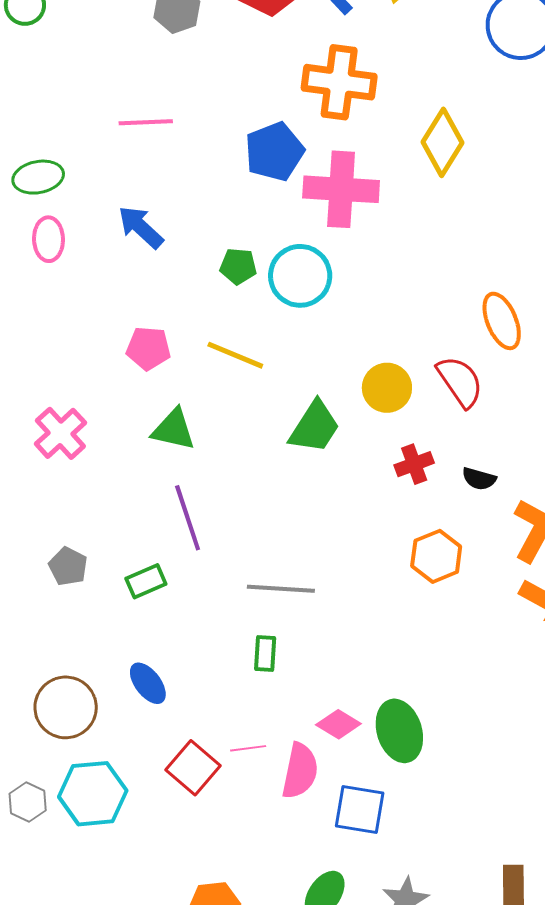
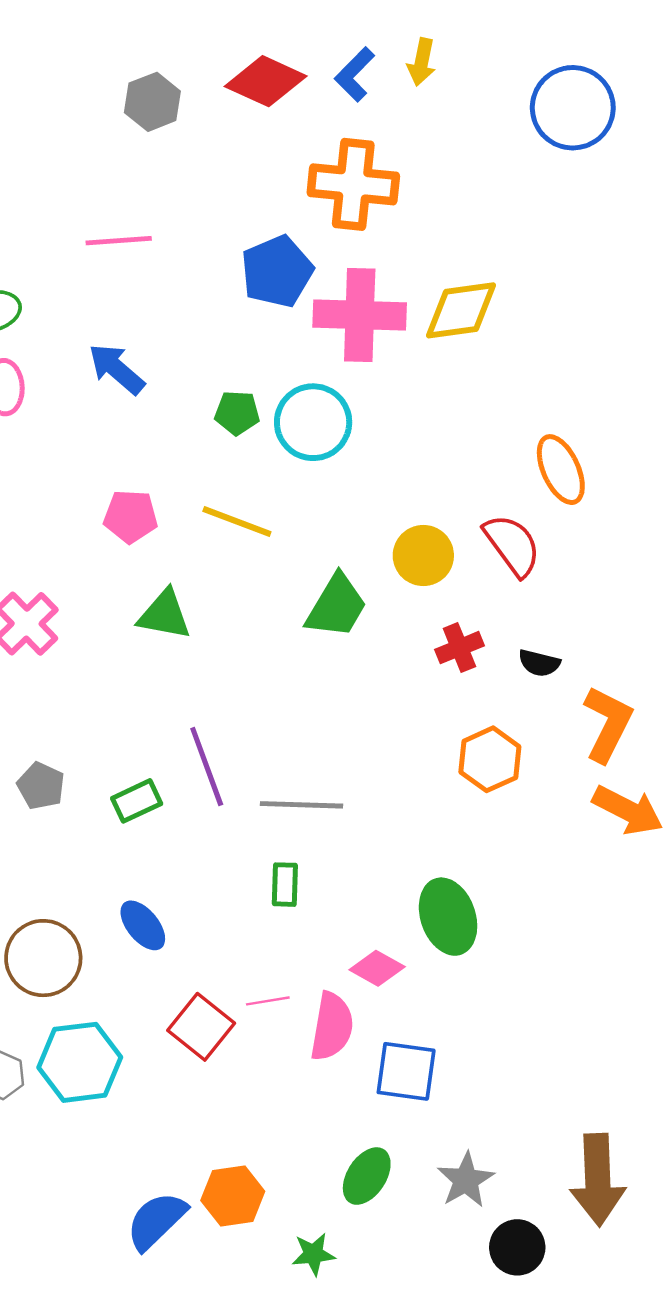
yellow diamond: (443, 142) -> (461, 310), moved, turned 52
purple line: (188, 518) -> (207, 766), moved
green ellipse: (399, 731) -> (448, 917), moved

